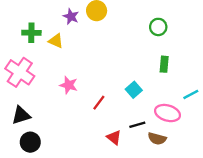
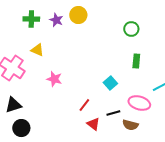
green cross: (31, 33) -> (31, 19), moved
yellow triangle: (56, 41) -> (37, 50), moved
red line: (99, 103) -> (84, 105), moved

